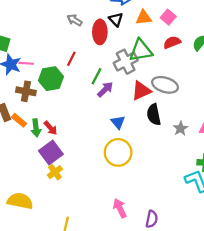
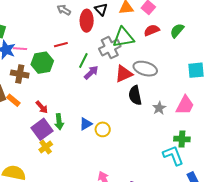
red line: (71, 59) -> (61, 45), turned 48
blue triangle: (118, 122) -> (86, 124), moved, turned 40
green arrow: (36, 128) -> (59, 122), moved
yellow circle: (118, 152) -> (103, 129), size x0.6

